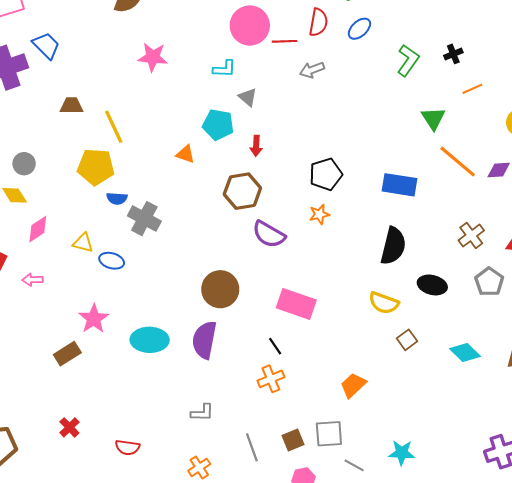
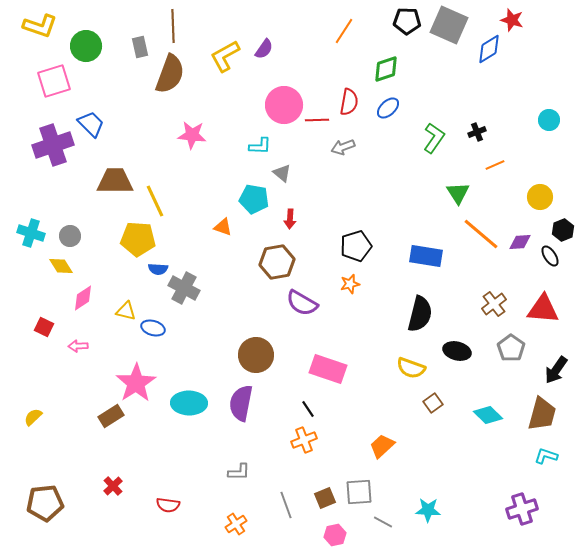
brown trapezoid: (72, 106) -> (115, 181), size x1.6
pink star: (94, 319) -> (136, 383), size x1.4

